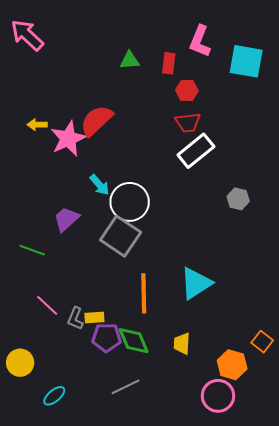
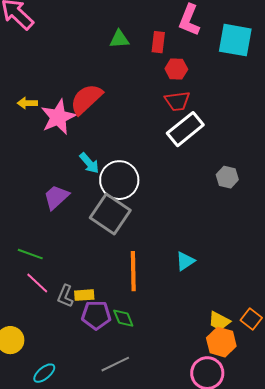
green line: (32, 250) -> (30, 254), moved
cyan triangle: (196, 283) -> (185, 261), size x0.6
green diamond: (134, 341) -> (123, 318), size x0.7
yellow trapezoid: (182, 344) -> (219, 321), moved, turned -65

